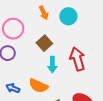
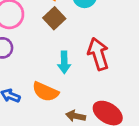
brown square: (44, 43) -> (54, 18), moved

